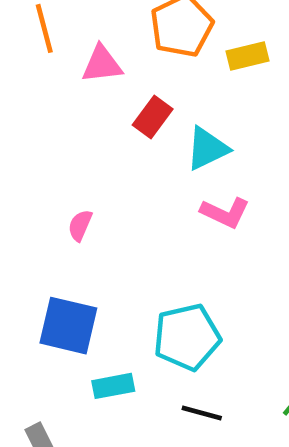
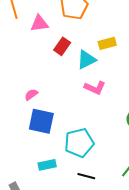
yellow rectangle: (248, 56) -> (107, 43), moved
pink semicircle: (80, 225) -> (31, 95), turned 32
blue square: (68, 326) -> (41, 121), moved

